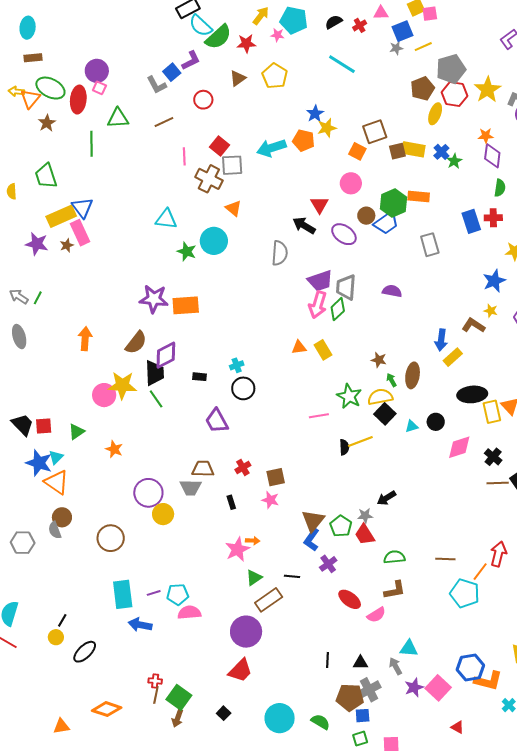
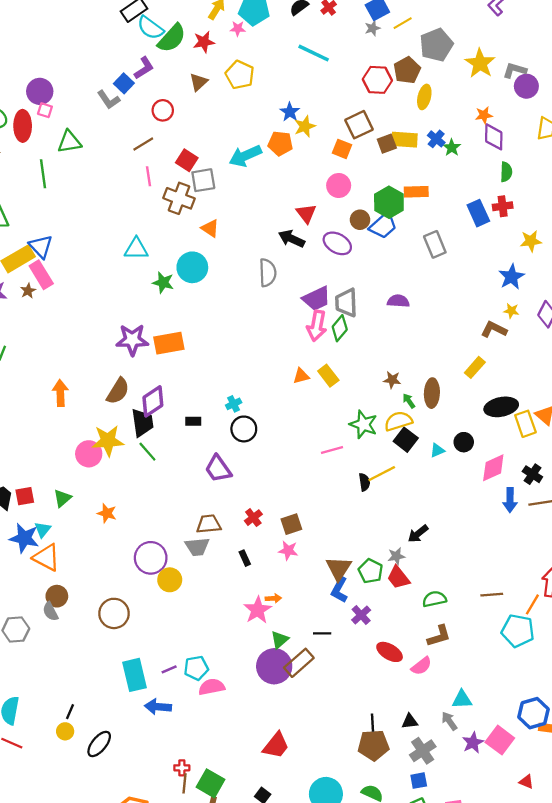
red hexagon: (454, 94) -> (377, 80), moved
brown line: (164, 122) -> (143, 144), moved
blue arrow: (441, 340) -> (510, 500), moved
purple circle: (246, 632) -> (274, 666), moved
brown pentagon: (350, 697) -> (373, 745), moved

